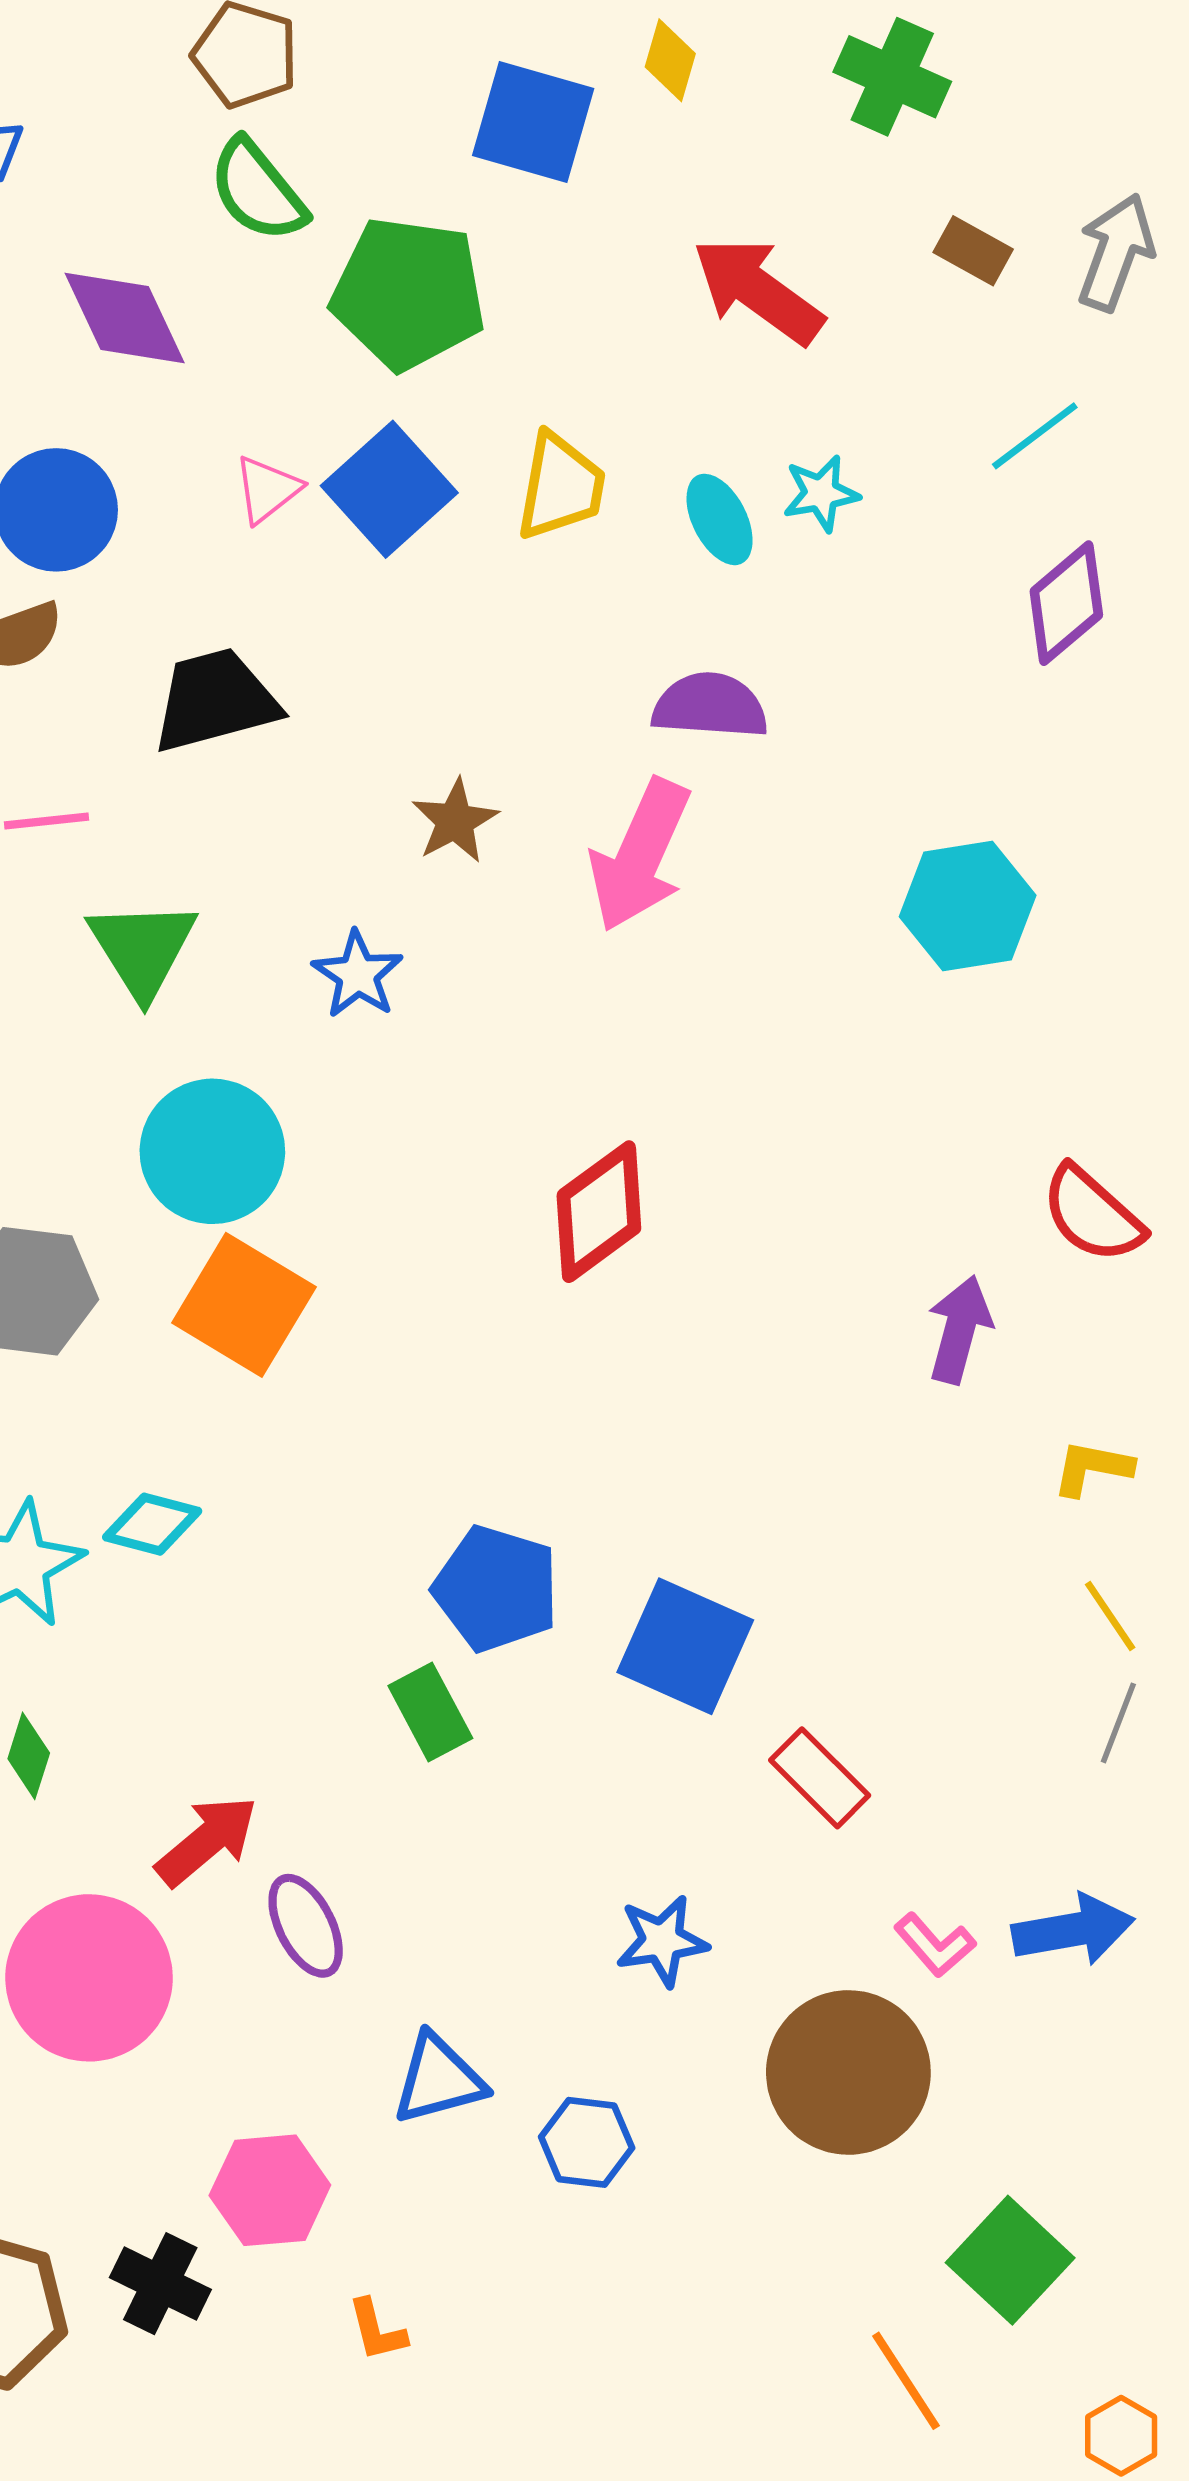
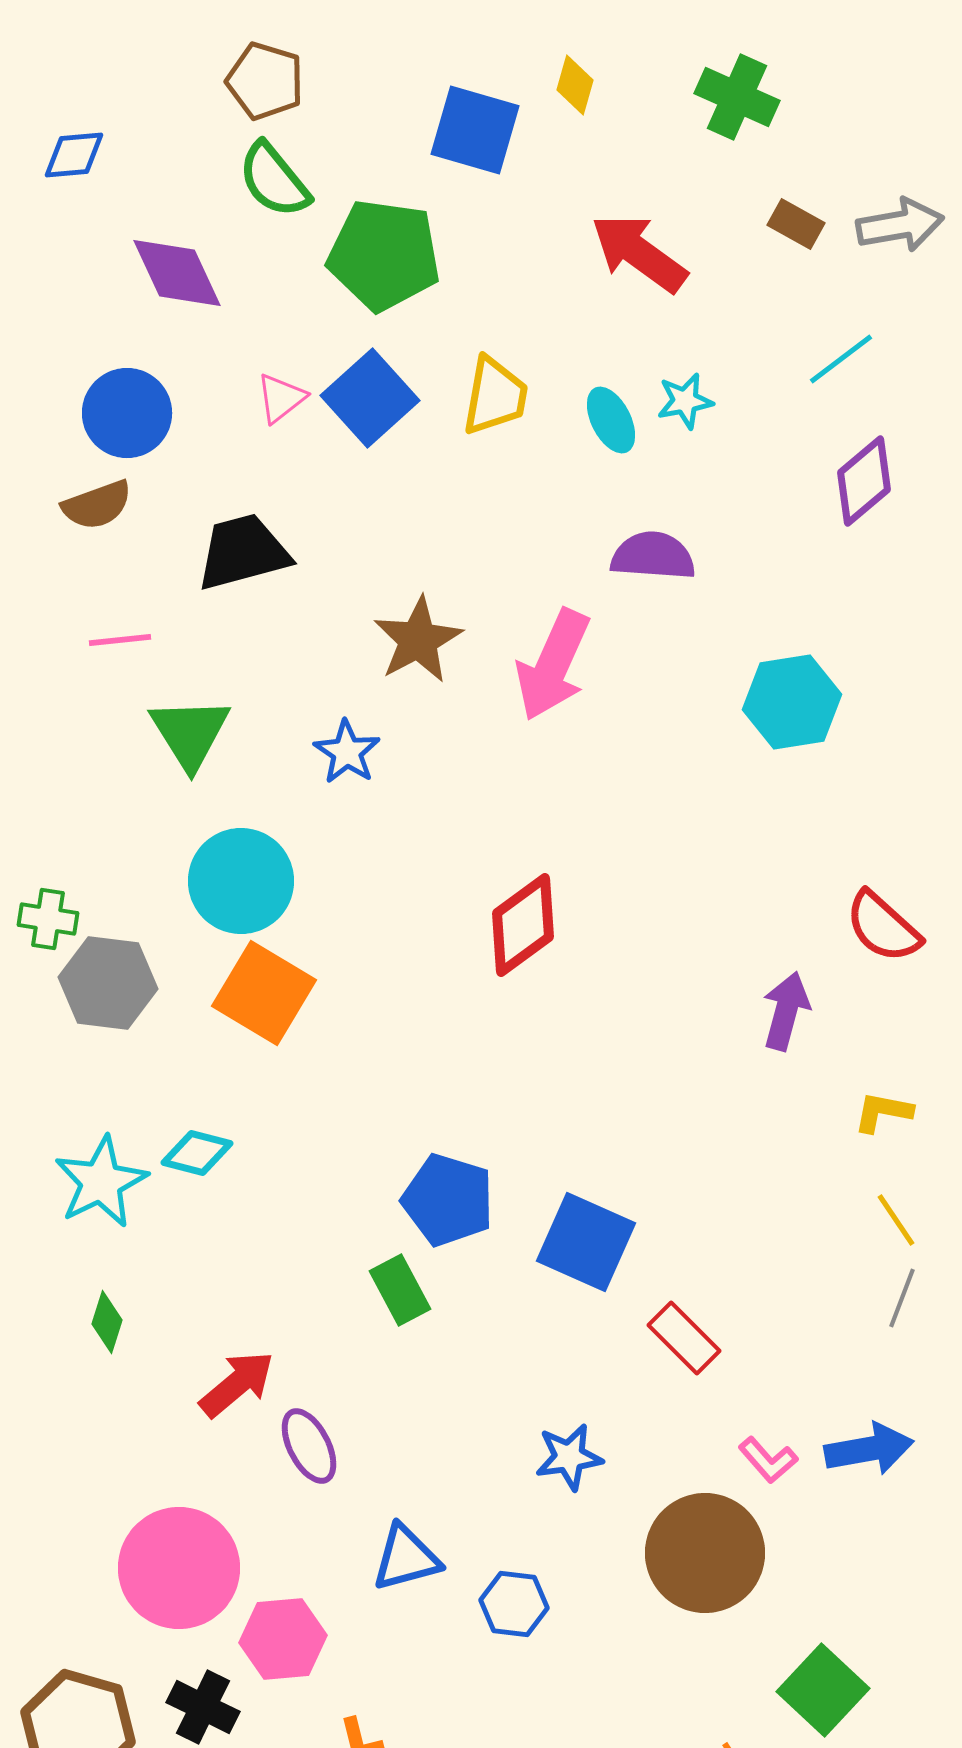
gray arrow: (1116, 252) -> (900, 225), turned 60
purple semicircle: (710, 706) -> (653, 556), moved
brown star: (455, 821) -> (418, 640), size x1.4
pink circle: (89, 1978) -> (179, 1568), moved

